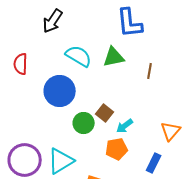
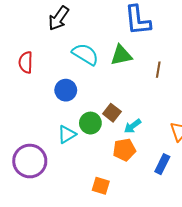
blue circle: (60, 91) -> (66, 90), size x0.7
cyan triangle: (61, 161) -> (67, 134), moved, size x0.7

